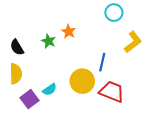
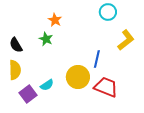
orange star: (69, 32) -> (55, 20), moved

